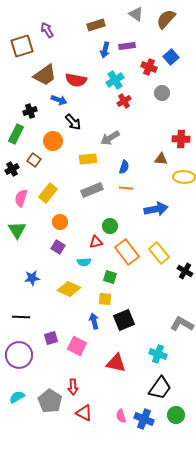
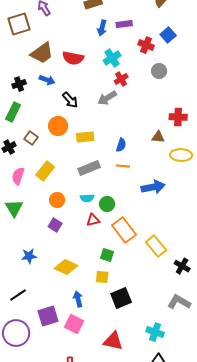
blue arrow: (59, 100) -> (47, 80), moved
black cross: (30, 111) -> (19, 84), moved
gray arrow: (110, 138) -> (107, 98), moved
orange circle: (53, 141) -> (58, 126), moved
yellow rectangle: (159, 253) -> (156, 246), moved
cyan semicircle: (84, 262) -> (87, 198), moved
black cross: (185, 271) -> (182, 266), moved
black line: (21, 317) -> (18, 295), turned -36
blue arrow: (94, 321) -> (78, 299), moved
purple square: (51, 338) -> (48, 316), size x1.5

